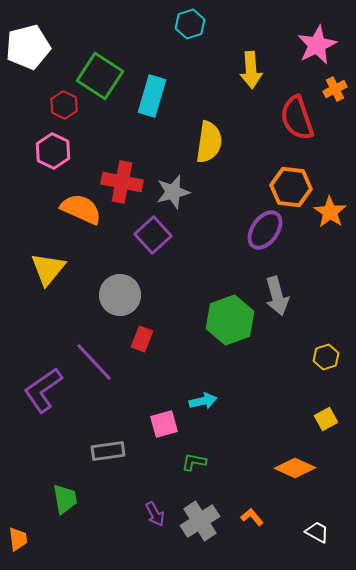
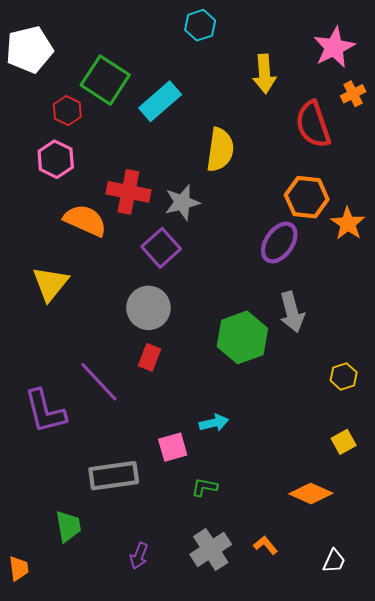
cyan rectangle: (152, 96) -> (160, 101), turned 33
gray circle: (120, 295) -> (148, 308), moved
purple L-shape: (43, 390) -> (45, 411), turned -69
gray rectangle: (108, 451) -> (114, 476), size x1.4
purple arrow: (155, 514) -> (139, 556), moved, turned 50
white trapezoid: (317, 532) -> (334, 561), turned 85

